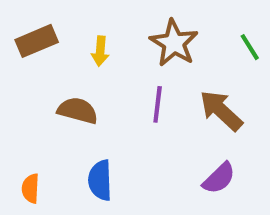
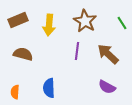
yellow arrow: (100, 51) -> (49, 25), size x1.5
brown semicircle: (78, 111) -> (23, 54), moved
purple semicircle: (219, 178) -> (107, 87), turned 72

